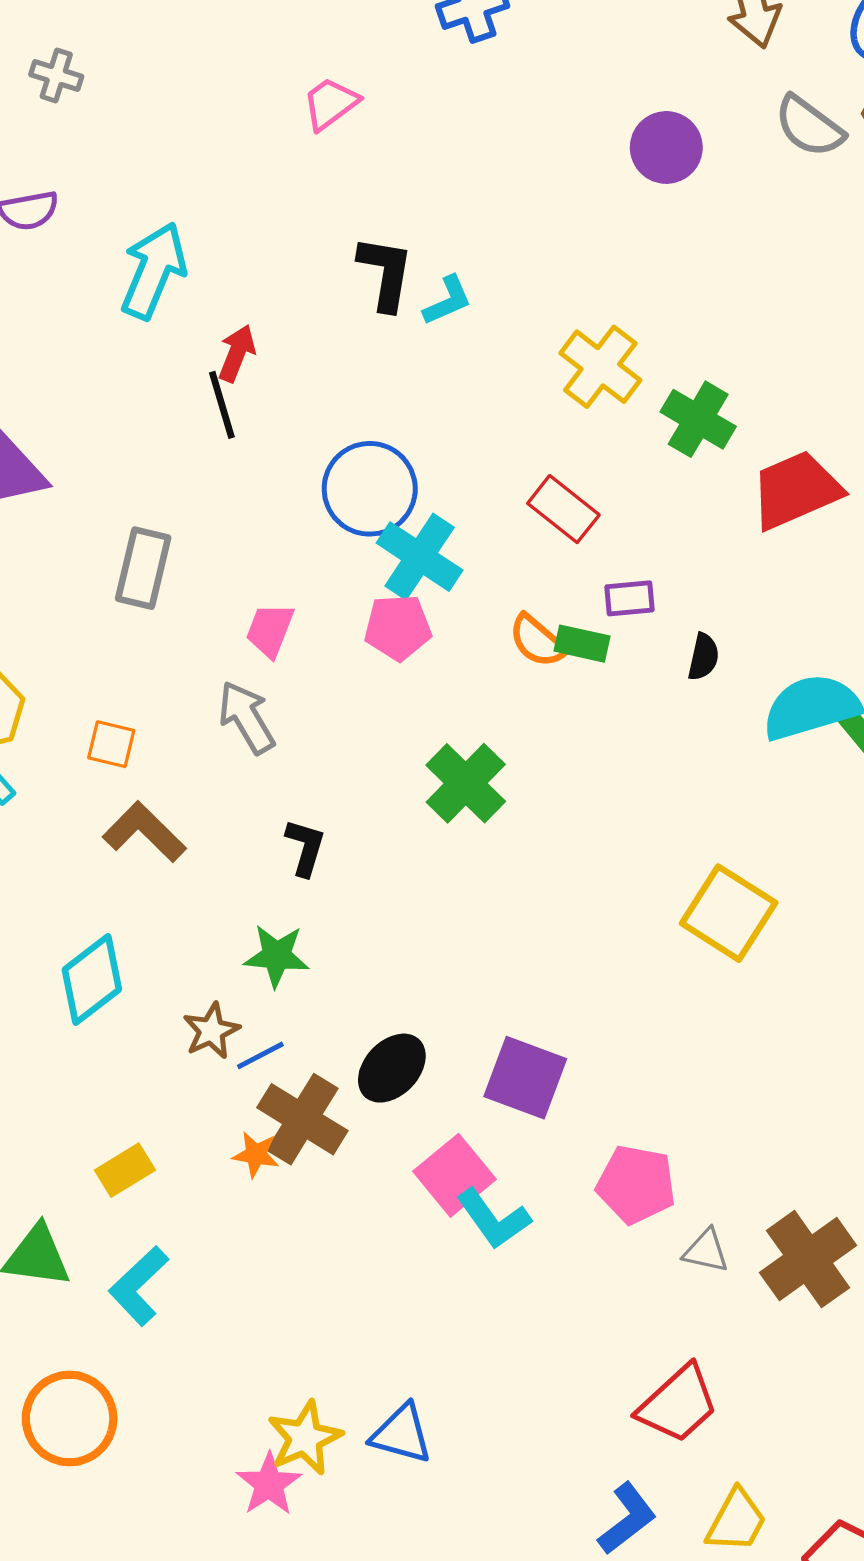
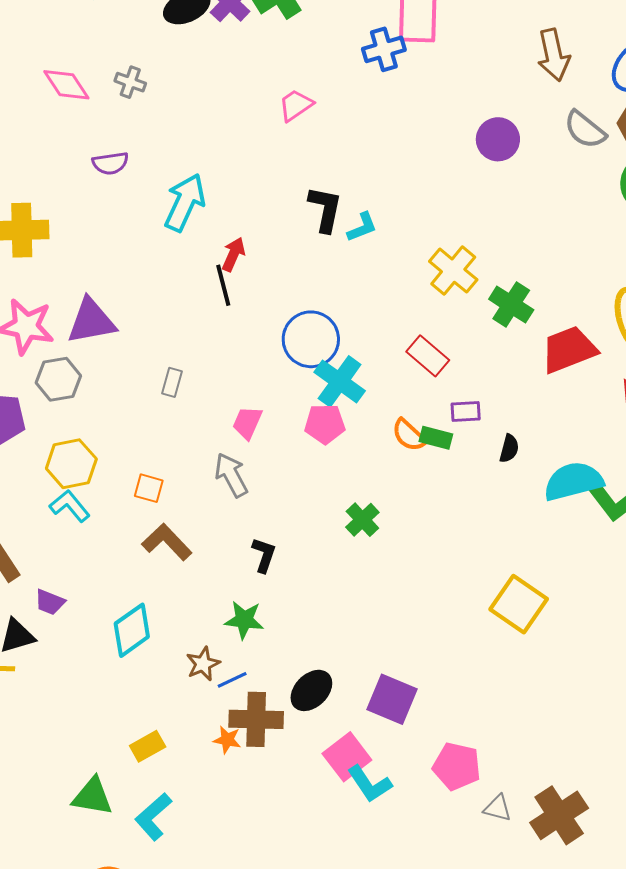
gray rectangle: (143, 568) -> (172, 382), size x0.6
green cross: (466, 783) -> (362, 520), size x0.7
brown cross: (302, 1119) -> (256, 719), turned -32

